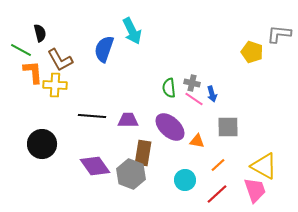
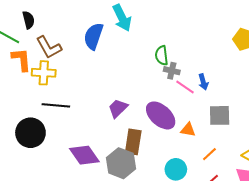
gray cross: (192, 83) -> (172, 71), moved
green semicircle: (169, 88) -> (162, 55), moved
black line: (92, 116) -> (56, 105), moved
purple trapezoid: (128, 120) -> (118, 108), turned -45

